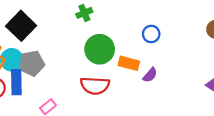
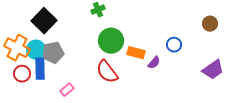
blue circle: (151, 34) -> (174, 45), moved
red semicircle: (95, 86) -> (107, 72), turned 50

